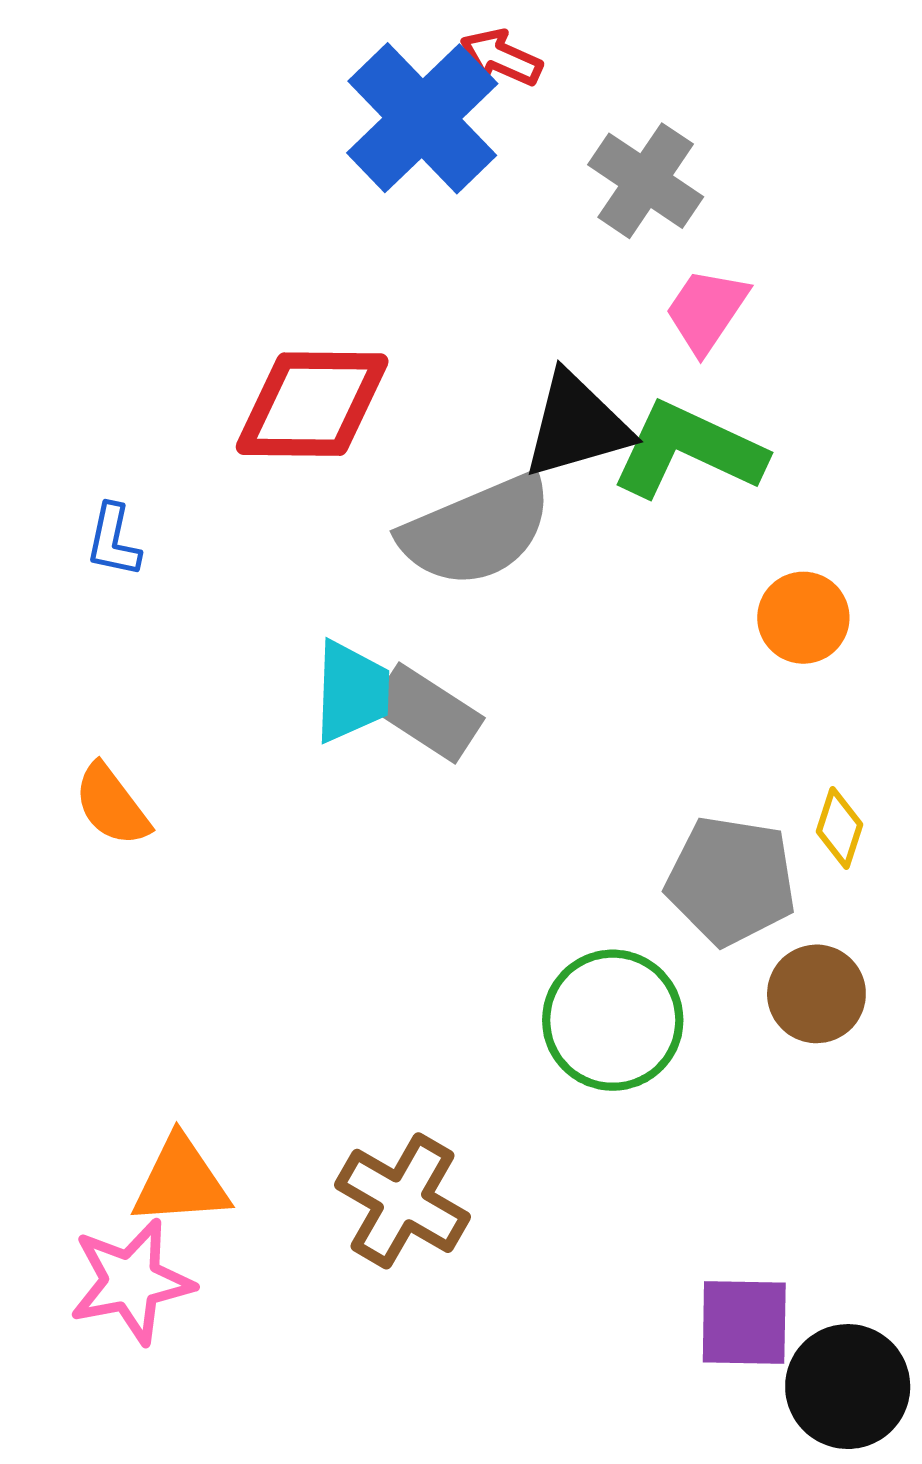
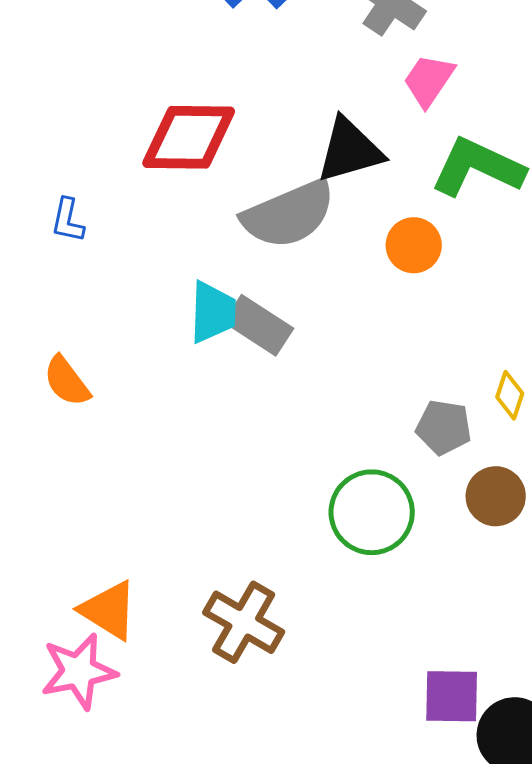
green L-shape: (688, 450) -> (478, 167), moved
orange circle: (803, 618) -> (414, 245), moved
gray pentagon: (731, 881) -> (444, 427), size x0.7
orange triangle: (181, 1181) -> (109, 610), turned 36

